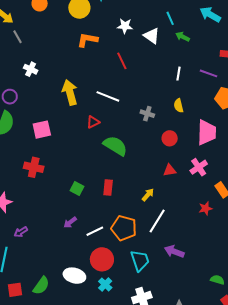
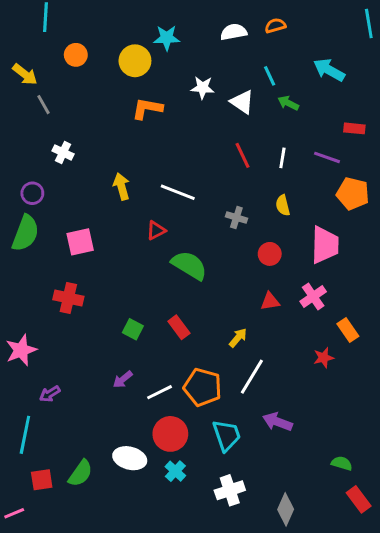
red line: (122, 61) -> (242, 155), moved
yellow arrow: (70, 92) -> (122, 187), size x0.7
red rectangle: (108, 188) -> (179, 327), turned -42

